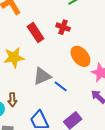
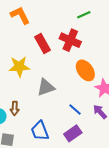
red cross: (63, 27) -> (70, 40), size x1.5
blue line: (61, 86) -> (75, 109), moved

